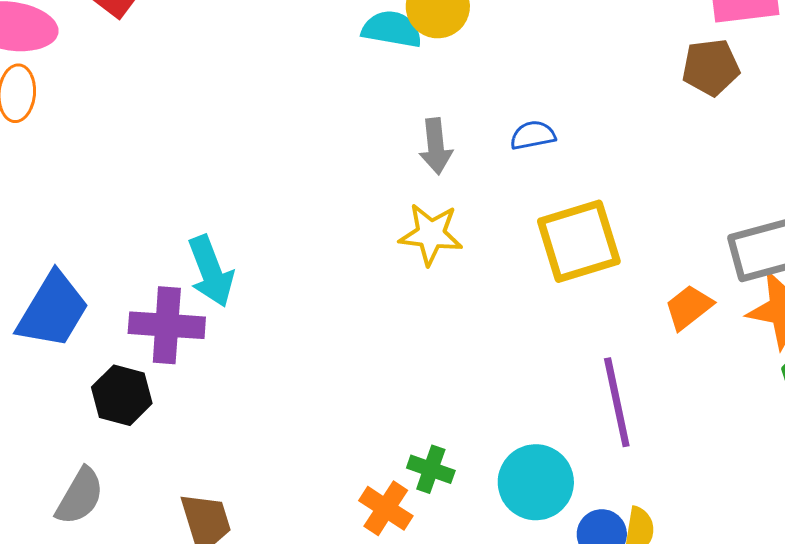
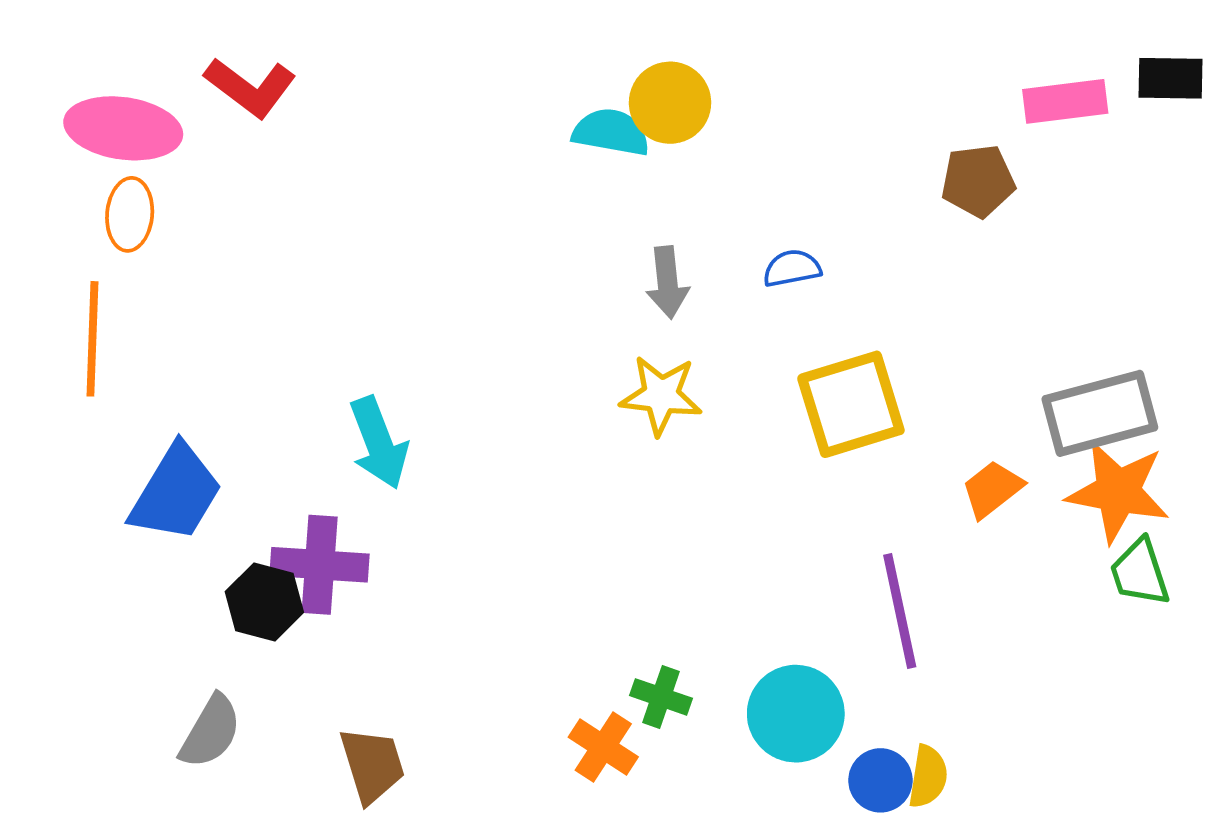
brown pentagon: (711, 67) -> (978, 181), moved
purple cross: (167, 325) -> (320, 565), moved

